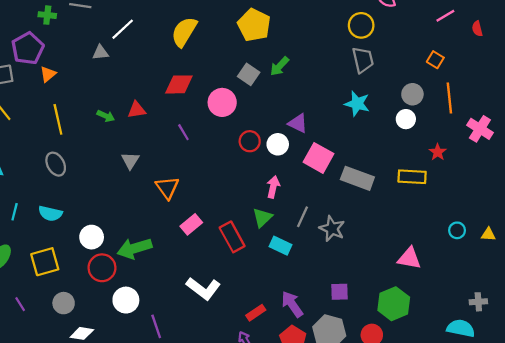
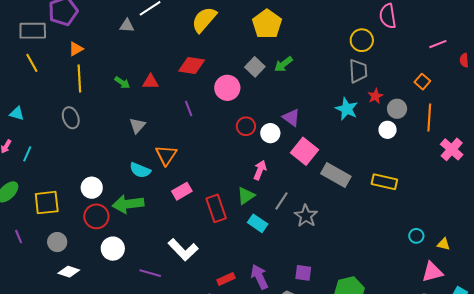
orange triangle: (48, 74) -> (76, 49), moved
red star: (438, 152) -> (375, 96), moved
cyan semicircle: (50, 213) -> (140, 170), moved
pink triangle: (409, 258) -> (432, 272), moved, turned -35
purple line: (156, 326) -> (150, 273), moved, turned -65

